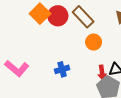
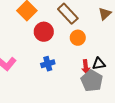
red circle: (58, 16) -> (44, 32), moved

